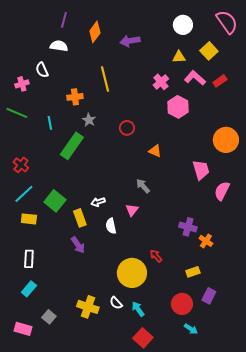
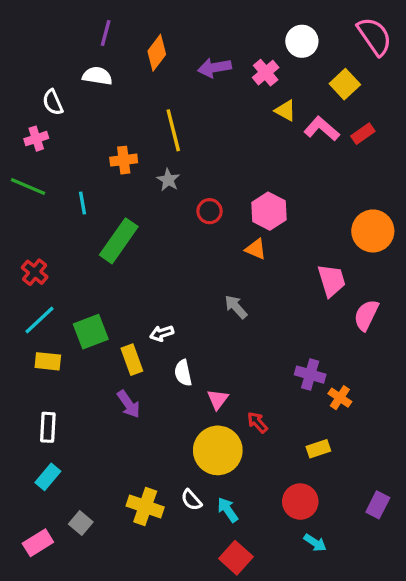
yellow triangle: (179, 57) -> (285, 111), moved, turned 32
white semicircle: (42, 70) -> (53, 102), moved
pink cross: (161, 82) -> (266, 73), moved
pink hexagon: (178, 107) -> (269, 211), moved
gray star: (89, 120) -> (168, 180), moved
green square: (55, 201) -> (91, 332), turned 30
pink triangle: (132, 210) -> (218, 399), moved
purple rectangle: (209, 296) -> (378, 505), moved
pink rectangle: (23, 329) -> (38, 543), turned -48

